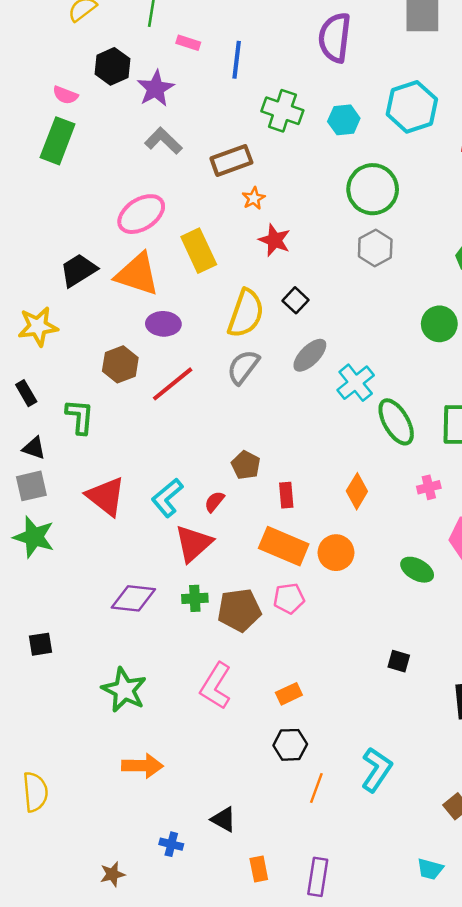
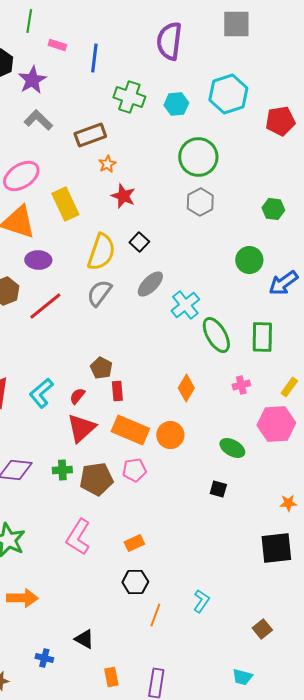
red rectangle: (286, 495) -> (117, 391), moved
red triangle: (193, 543) -> (81, 428), moved
black square: (399, 661) -> (218, 489), moved
cyan L-shape: (377, 770) -> (201, 601), size x0.7

